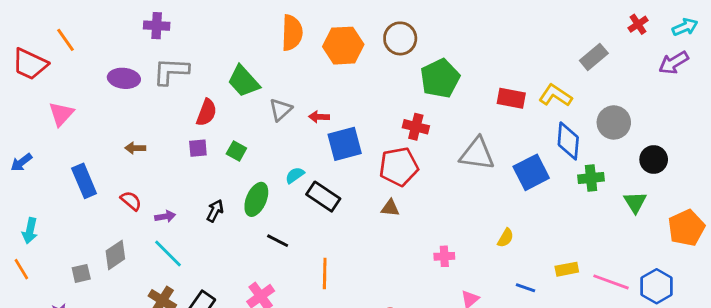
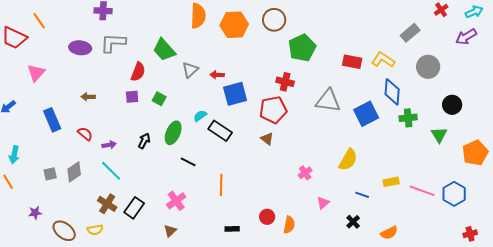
gray circle: (614, 122) -> (428, 67), moved
brown triangle: (390, 208) -> (267, 139), turned 32
yellow semicircle: (506, 238) -> (348, 160), size x1.6
pink cross: (444, 256) -> (305, 173), turned -32
gray square: (81, 273) -> (50, 174), moved

